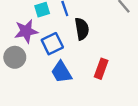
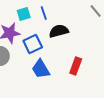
black semicircle: (82, 29) -> (59, 31), turned -96

